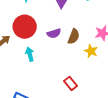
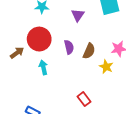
purple semicircle: (54, 33) -> (69, 47), turned -88

